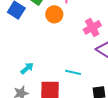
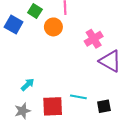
cyan line: (73, 72) -> (78, 97), moved

